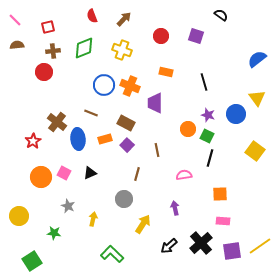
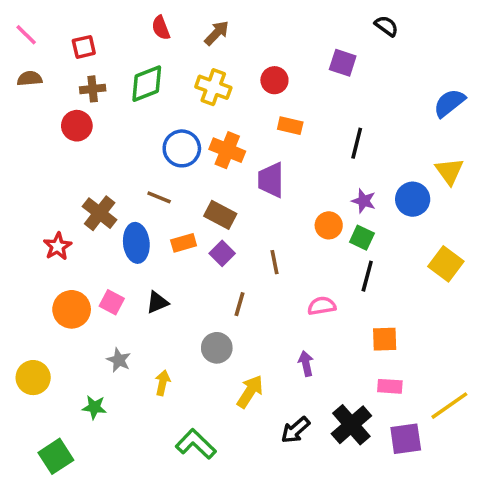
red circle: (161, 36) -> (274, 80), moved
black line: (204, 82) -> (357, 143), turned 30
yellow line: (260, 246) -> (449, 406), moved

